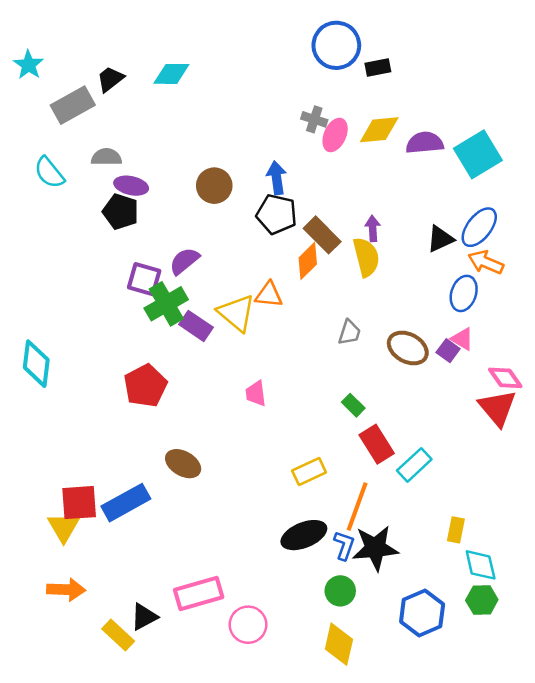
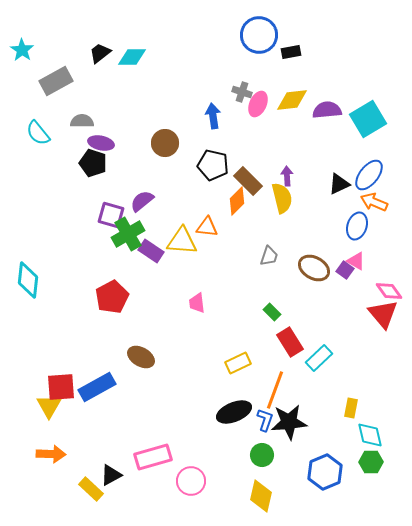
black trapezoid: (110, 79) -> (100, 53), moved
blue arrow: (277, 178) -> (213, 116), moved
yellow triangle: (236, 313) -> (182, 241), turned -36

